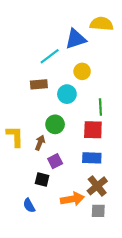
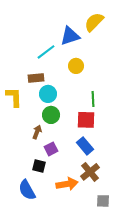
yellow semicircle: (102, 24) -> (94, 22), turned -50
cyan circle: (67, 94) -> (48, 94), moved
yellow L-shape: (15, 136) -> (14, 97), moved
blue rectangle: (92, 158) -> (85, 146), turned 48
blue semicircle: (29, 205) -> (27, 190), size x1.5
gray square: (98, 211) -> (103, 201), moved

